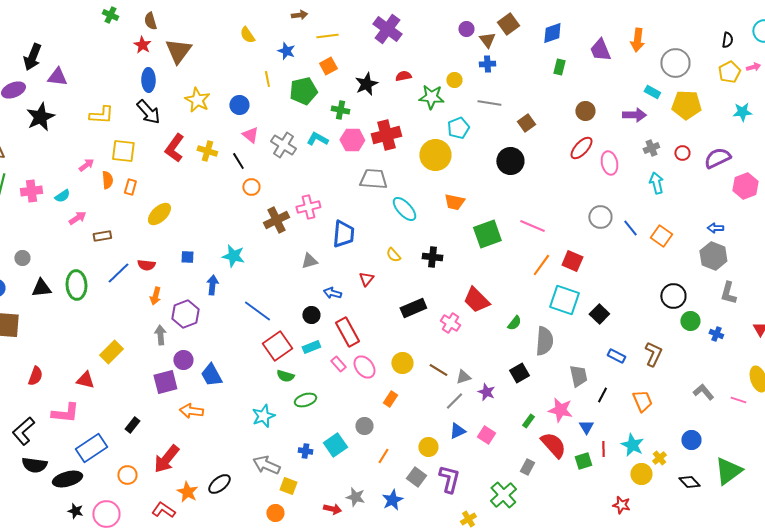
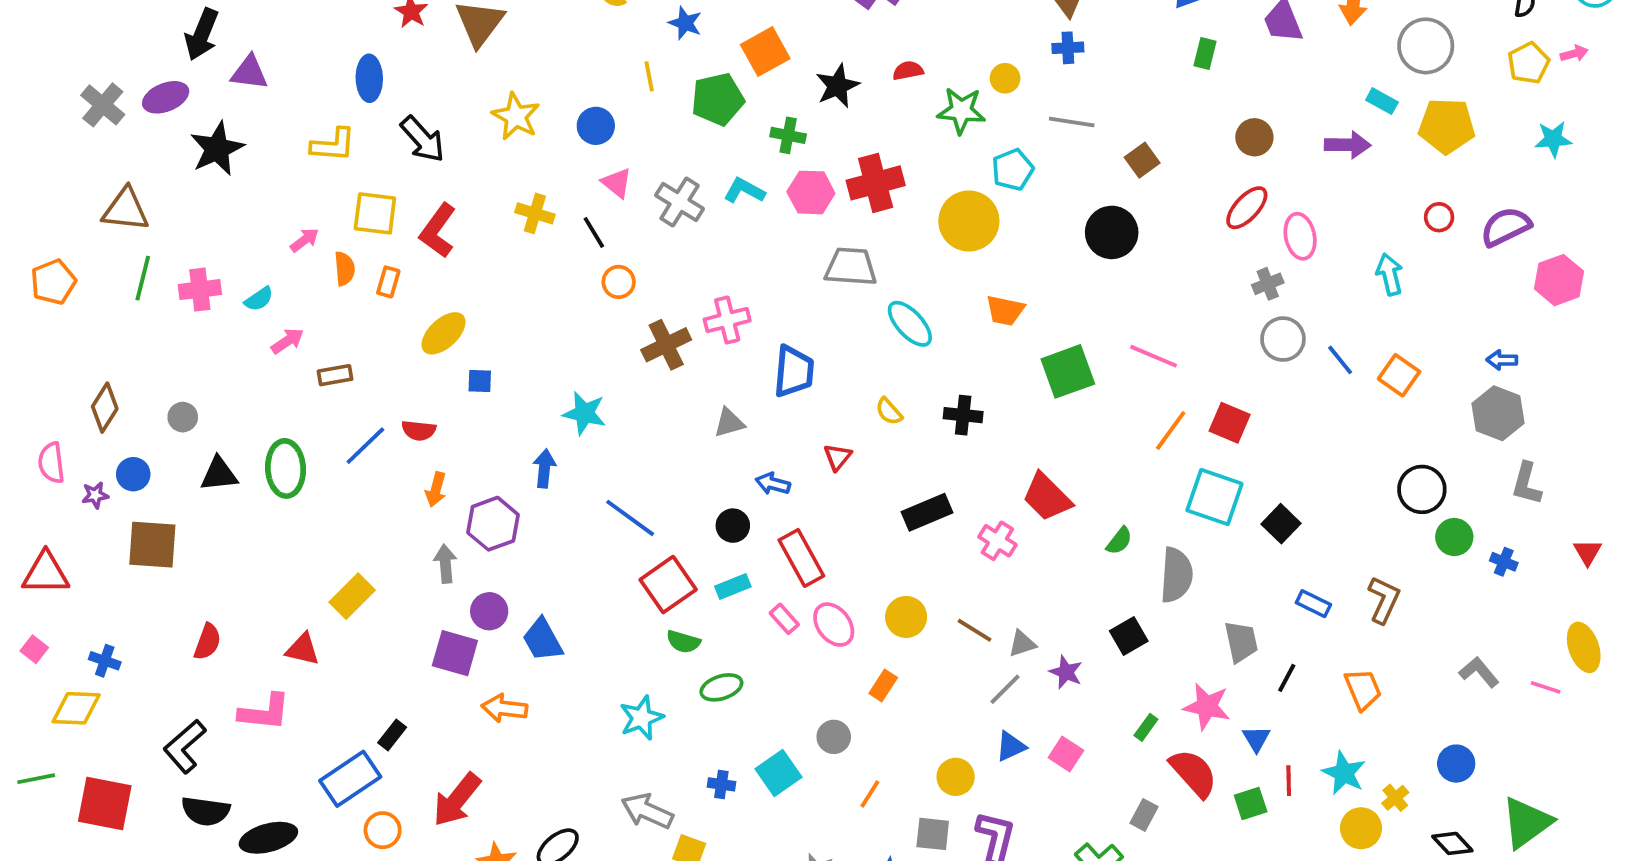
orange square: (328, 66) -> (765, 52), size x1.4
blue ellipse: (148, 80) -> (369, 78), moved
red L-shape: (174, 148) -> (438, 231), moved
gray cross: (651, 148) -> (1268, 284), moved
blue square: (187, 257) -> (480, 381), moved
purple square: (165, 382) -> (455, 653), turned 30
blue rectangle: (91, 448) -> (350, 779), moved
gray square: (416, 477) -> (933, 834), turned -30

